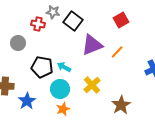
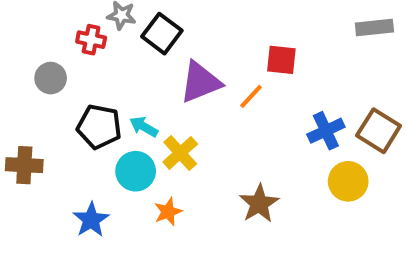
red square: (121, 20) -> (281, 60), moved, turned 35
yellow cross: (92, 85) -> (180, 153), moved
blue star: (27, 101) -> (91, 220), moved
orange star: (63, 109) -> (168, 212), moved

